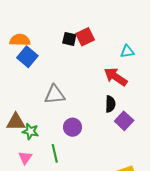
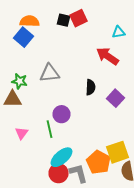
orange semicircle: (20, 40) -> (30, 21), moved
black semicircle: (110, 104) -> (90, 87), moved
purple circle: (73, 127) -> (62, 114), moved
green star: (30, 131) -> (20, 81), moved

